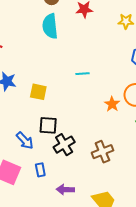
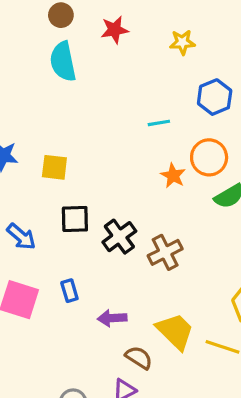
cyan line: (82, 74) -> (159, 123), moved
blue arrow: (25, 141) -> (21, 237), moved
black cross: (64, 145) -> (119, 237), moved

